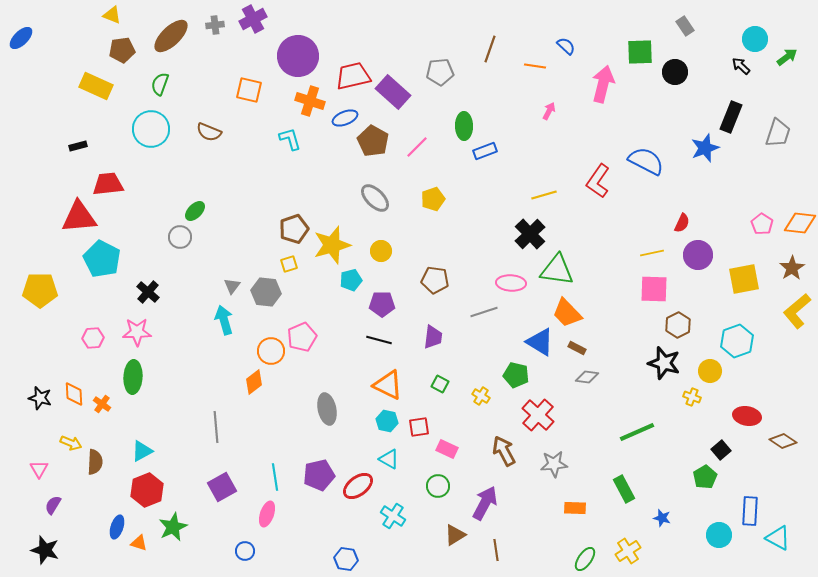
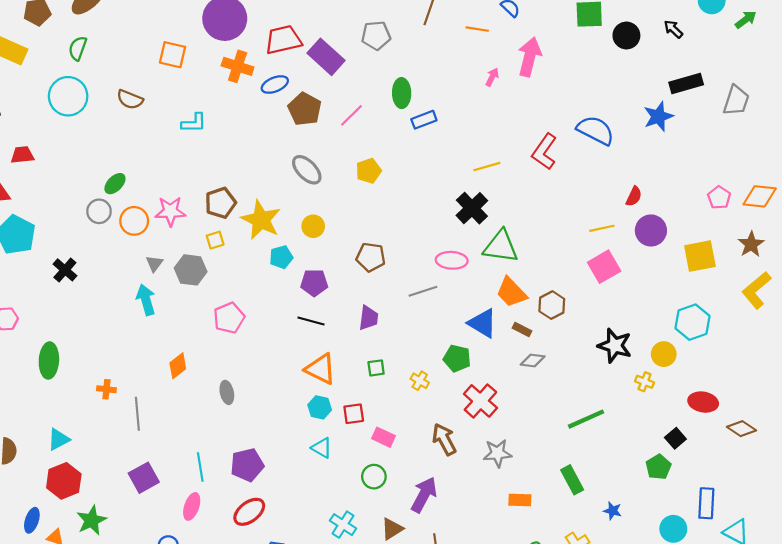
black arrow: (741, 66) -> (673, 29), moved
pink arrow: (603, 84) -> (529, 57), moved
black rectangle: (731, 117) -> (686, 83), turned 52
cyan L-shape: (290, 139) -> (194, 123), moved, turned 105
red trapezoid: (108, 184) -> (22, 155), size x0.7
yellow star: (332, 245) -> (261, 220), turned -30
pink square: (654, 289) -> (604, 267), turned -32
brown hexagon: (678, 325) -> (552, 305), moved
pink star: (137, 332) -> (170, 211), moved
orange circle: (271, 351) -> (134, 221), moved
green square: (440, 384) -> (376, 368), turned -36
orange cross: (102, 404) -> (106, 389), moved, turned -30
gray ellipse: (327, 409) -> (227, 392), moved, size x0.7
red ellipse: (358, 486) -> (249, 512), moved
cyan cross: (393, 516) -> (343, 525), moved

